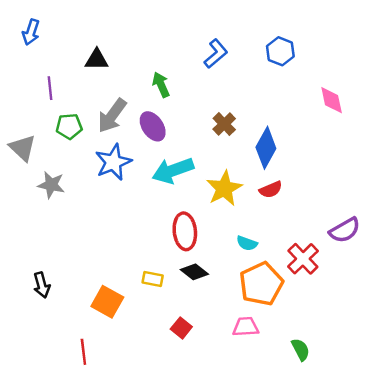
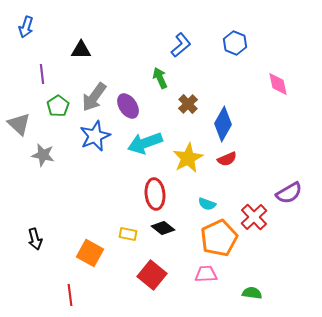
green arrow: (161, 85) -> (160, 78), moved
green pentagon: (69, 126) -> (58, 106), turned -30
red square: (181, 328) -> (152, 275), size x1.6
green semicircle: (301, 349) -> (252, 293), turned -54

